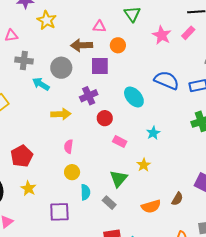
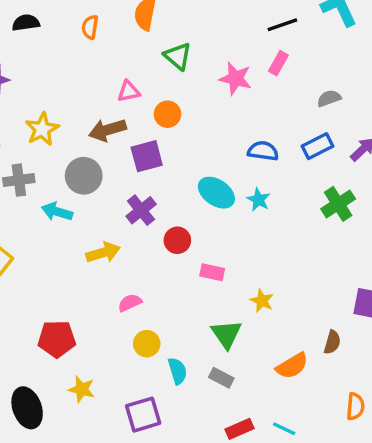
yellow star: (47, 20) -> (42, 129), moved, turned 30
blue semicircle: (167, 80) -> (263, 151), size x0.7
cyan star: (153, 133) -> (259, 200), moved
pink semicircle: (69, 146) -> (130, 303), turned 72
red pentagon: (22, 156) -> (57, 339), turned -30

